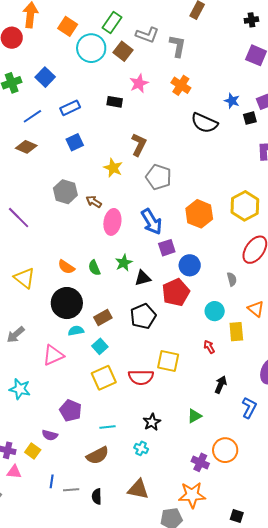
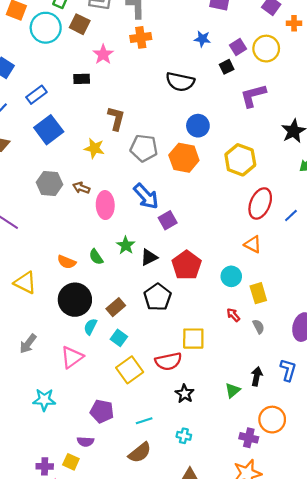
orange cross: (181, 85) -> (141, 37), moved, turned -30
blue star: (232, 101) -> (202, 39), moved
blue square: (75, 142) -> (49, 130), size x1.5
orange hexagon: (199, 214) -> (184, 158), moved
blue circle: (190, 265) -> (198, 126), moved
gray semicircle: (232, 279) -> (259, 327), moved
orange triangle: (256, 309) -> (253, 244), moved
cyan semicircle: (76, 331) -> (90, 327), turned -42
black arrow: (221, 385) -> (257, 376), moved
black star: (152, 422) -> (185, 394), moved

